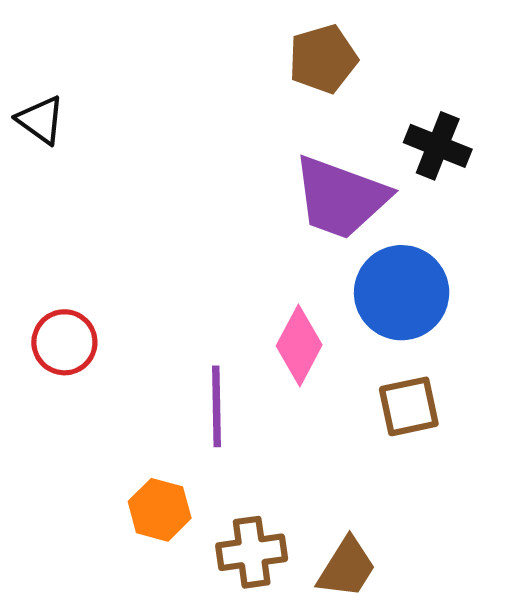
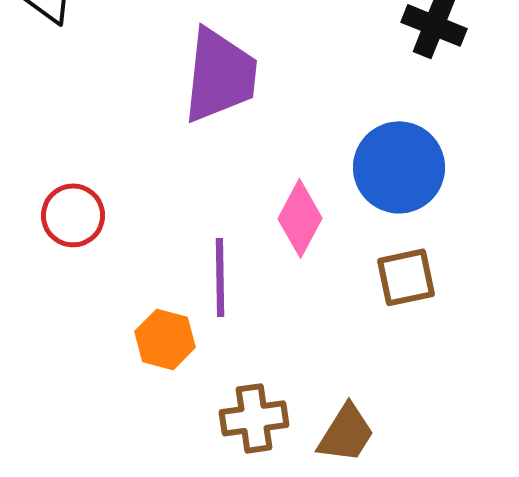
purple trapezoid: (341, 198) -> (220, 75), moved, turned -104
orange hexagon: (160, 510) -> (165, 339), moved

